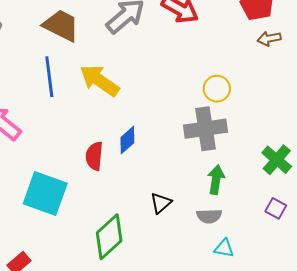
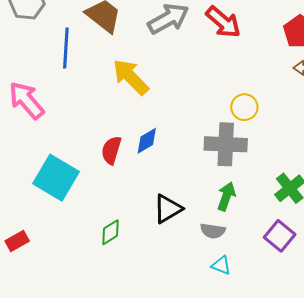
blue line: (49, 77) -> (66, 48), moved
black triangle: (161, 203) -> (168, 209), size x1.4
purple square: (276, 208) -> (280, 236), size x1.4
green diamond: (109, 237) -> (111, 232), size x0.6

